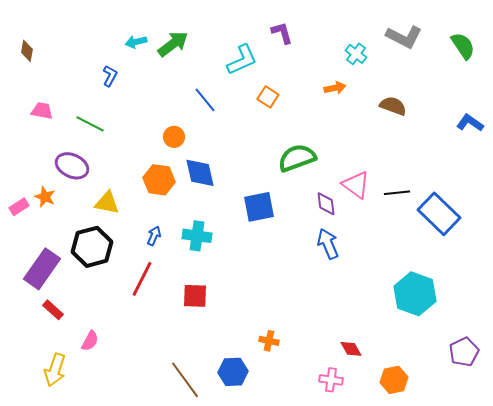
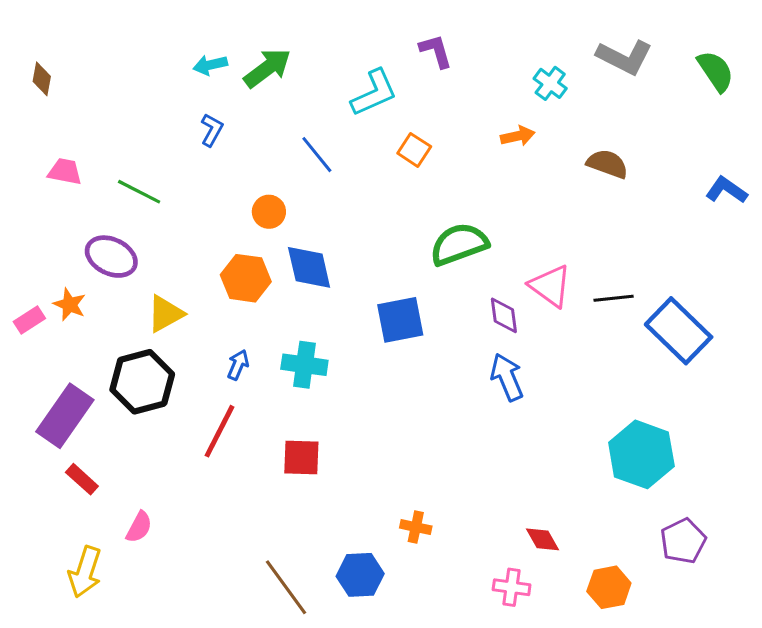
blue L-shape: (110, 76) -> (212, 130), moved
yellow triangle: (107, 203) -> (165, 314), turned -40
purple pentagon: (464, 352) -> (683, 541), moved

